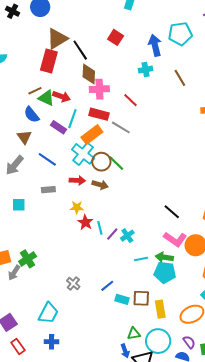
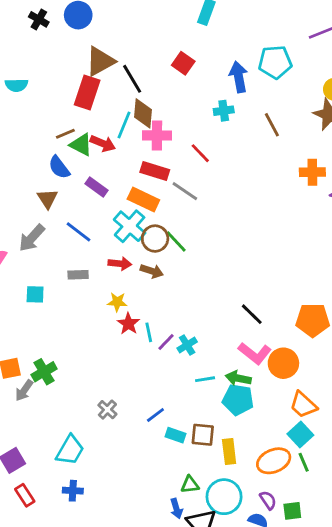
cyan line: (72, 119) -> (124, 125), moved
orange rectangle: (92, 135) -> (143, 200), turned 60

